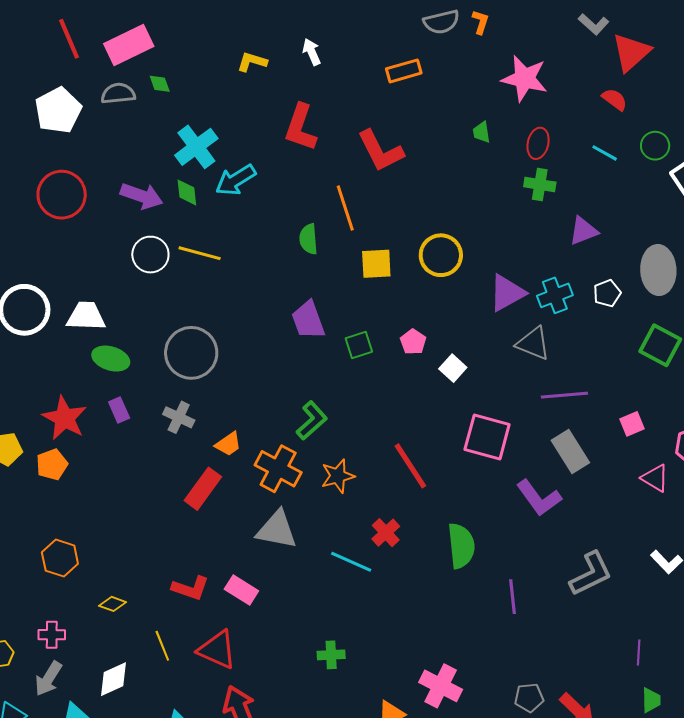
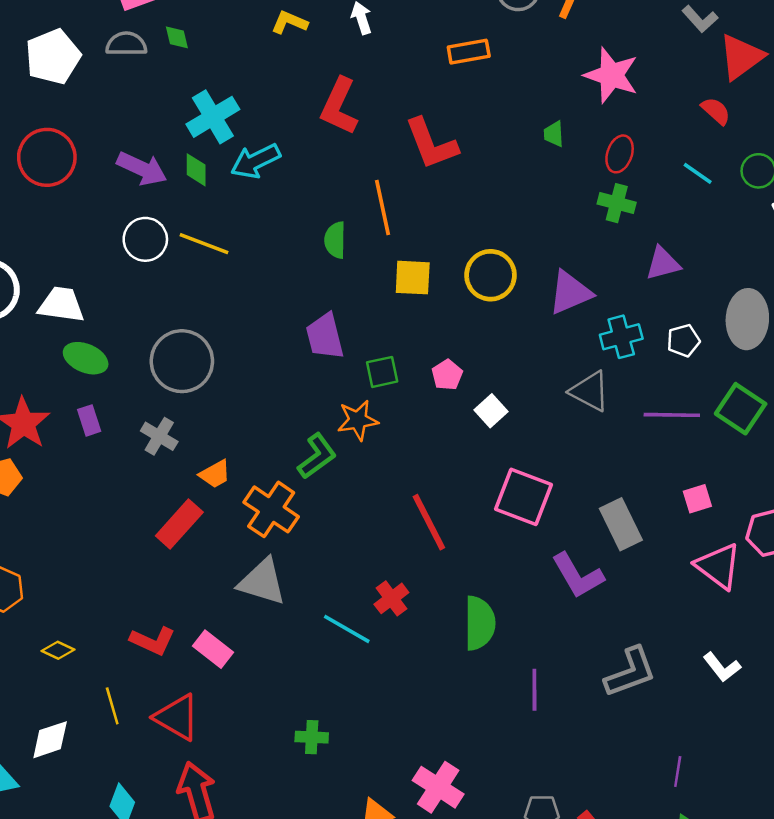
purple triangle: (507, 293) -> (570, 293), moved
purple line: (564, 395) -> (672, 415), moved
orange star: (338, 476) -> (358, 420), moved
pink triangle: (655, 478) -> (718, 566), size x1.4

